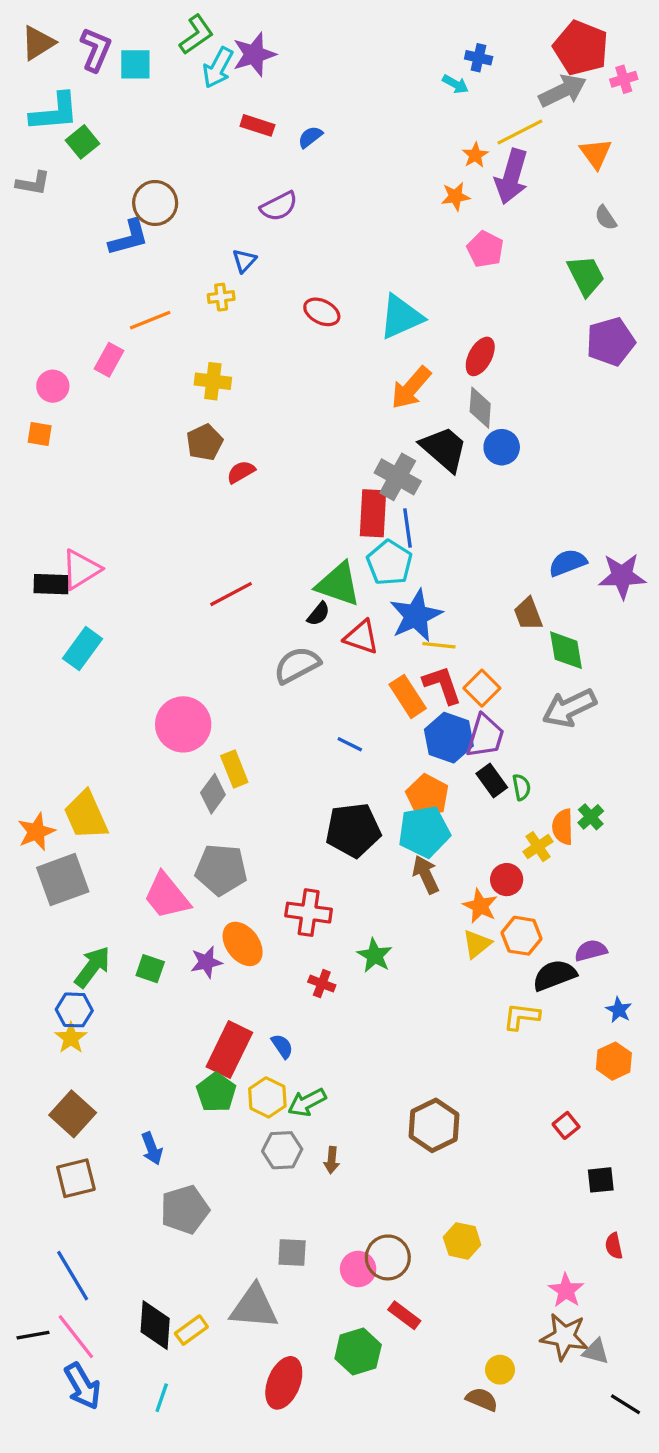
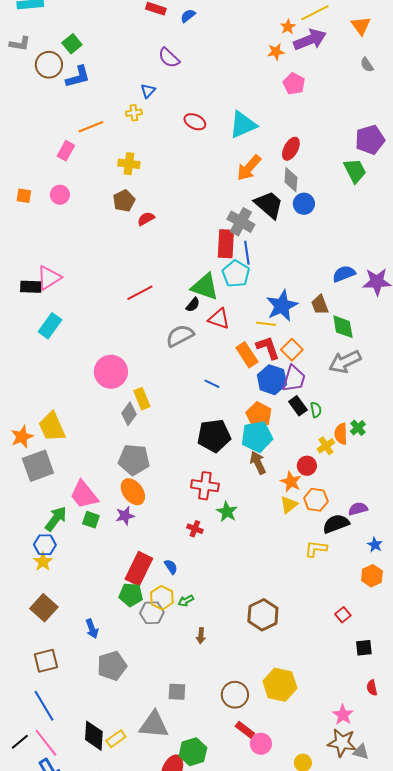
green square: (83, 142) -> (72, 44), moved
purple arrow: (512, 177) -> (310, 40), turned -128
brown circle: (155, 203) -> (49, 65), moved
purple semicircle: (279, 206) -> (169, 58), turned 70
green trapezoid: (586, 276) -> (355, 171), moved
pink circle: (53, 386) -> (60, 195), moved
blue star: (416, 616) -> (282, 306), moved
pink trapezoid: (167, 896) -> (84, 495), moved
red cross: (309, 913) -> (205, 486), moved
orange ellipse: (243, 944) -> (133, 492), moved
green pentagon: (216, 1092) -> (131, 595), turned -30
green arrow: (307, 1102) -> (186, 601), size x0.7
gray hexagon: (282, 1150) -> (152, 613), moved
brown square: (76, 1178) -> (46, 661), moved
yellow hexagon: (462, 1241) -> (280, 685), size x1.5
pink circle: (358, 1269) -> (261, 744), moved
black line: (33, 1335) -> (20, 742), turned -30
green hexagon: (358, 1352) -> (193, 752), moved

